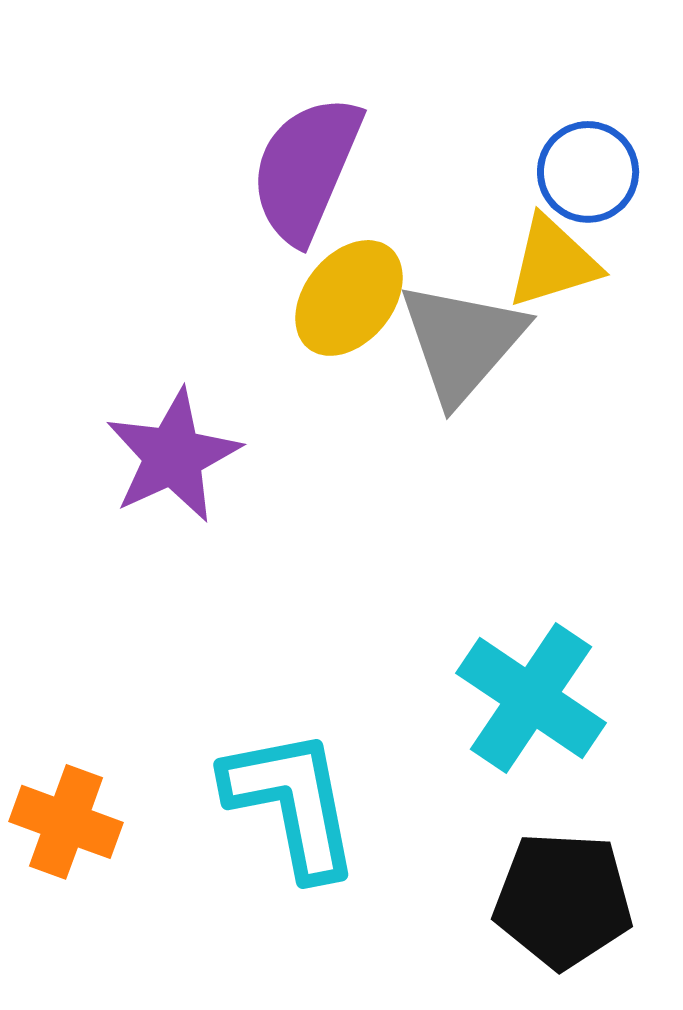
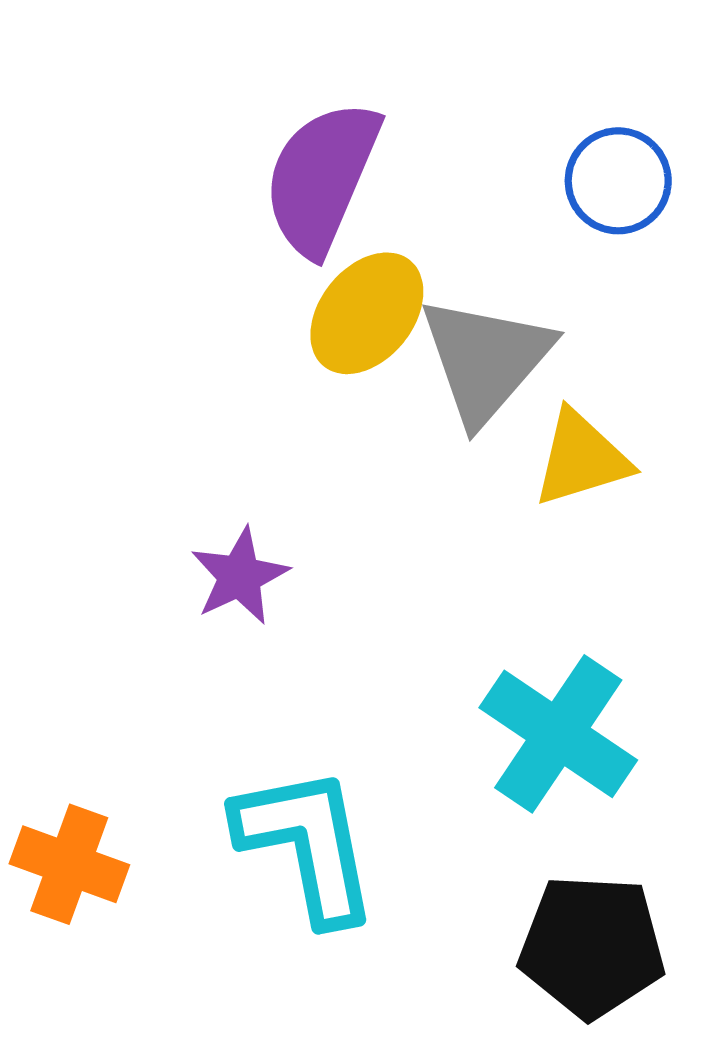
yellow triangle: (553, 262) -> (581, 458), moved
purple star: (173, 456) -> (240, 576), moved, size x0.7

